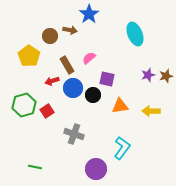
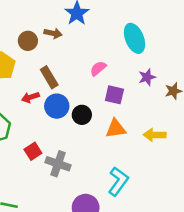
pink semicircle: (89, 58) -> (98, 68), moved
purple star: (148, 75) -> (147, 77), moved
purple square: (107, 79) -> (114, 95), moved
red square: (47, 111) -> (33, 151), moved

